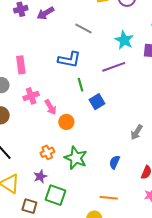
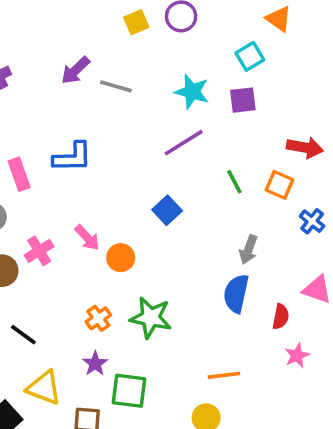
purple arrow: (45, 13) -> (75, 70), moved
blue L-shape: (69, 60) -> (72, 157), moved
green line: (80, 85) -> (234, 182), moved
pink cross: (31, 96) -> (39, 251), moved
blue semicircle: (115, 162) -> (236, 294), moved, size x1.5

